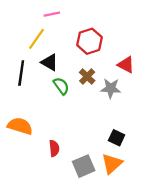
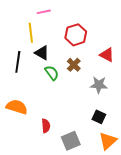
yellow line: (37, 39) -> (31, 33), turned -42
gray star: (111, 88) -> (99, 85), moved
orange triangle: (112, 164) -> (108, 141), moved

